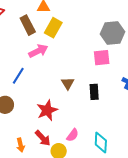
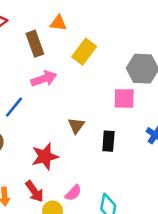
yellow rectangle: (53, 28) -> (84, 52), moved

